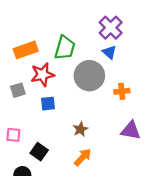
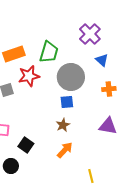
blue triangle: (109, 52) -> (102, 60), moved
orange cross: (122, 91) -> (109, 89), moved
blue square: (48, 104) -> (67, 102), moved

